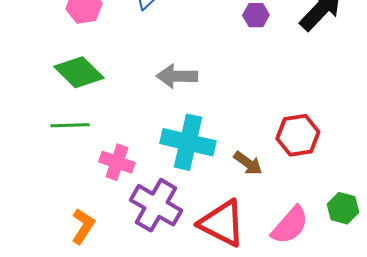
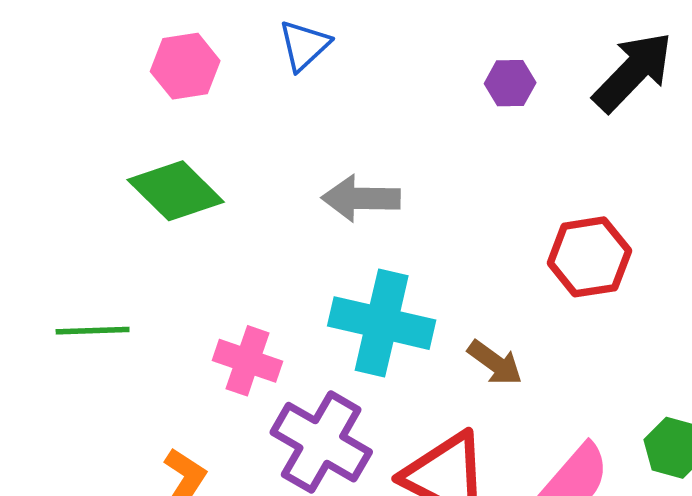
green line: (70, 125) -> (93, 331), moved
red hexagon: (298, 135) -> (589, 257), moved

